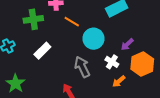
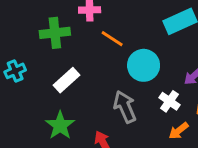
green star: (16, 83) -> (60, 125), moved

